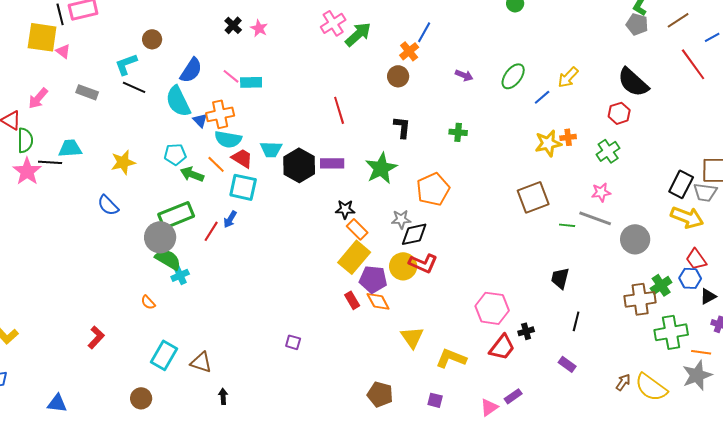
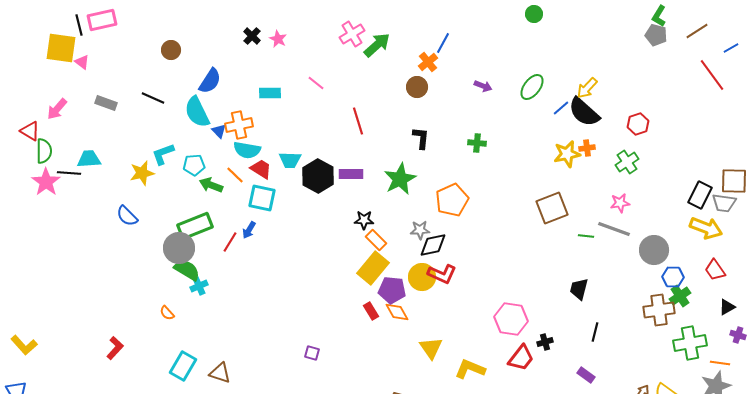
cyan L-shape: (126, 64) -> (163, 154), moved
pink line: (231, 76) -> (316, 83), moved
black semicircle: (633, 82) -> (584, 112), moved
blue hexagon: (690, 278) -> (673, 277), moved

